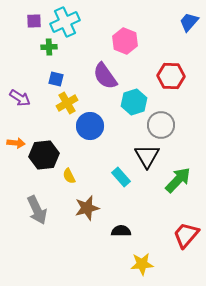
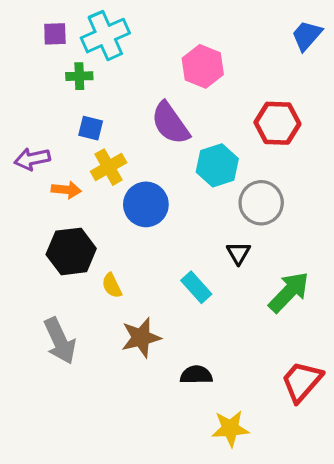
purple arrow: (20, 98) -> (32, 159), turned 135
orange arrow: (16, 143) -> (66, 190), moved
black triangle: (147, 156) -> (238, 253), size x0.6

